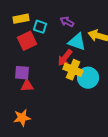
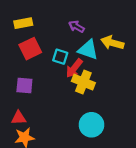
cyan square: (40, 27) -> (60, 57), moved
cyan circle: (88, 78) -> (91, 125), moved
red triangle: (27, 86) -> (19, 118), moved

